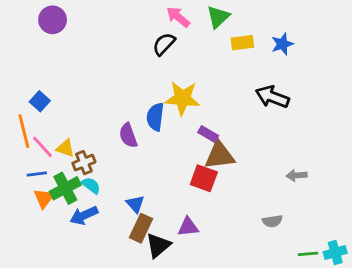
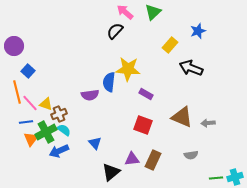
purple circle: (53, 20) -> (14, 46), moved
yellow rectangle: (242, 43) -> (170, 45), moved, turned -42
purple semicircle: (128, 135) -> (90, 95), turned -78
brown triangle: (220, 155) -> (182, 117), moved, turned 30
brown rectangle: (141, 228) -> (153, 160), moved

